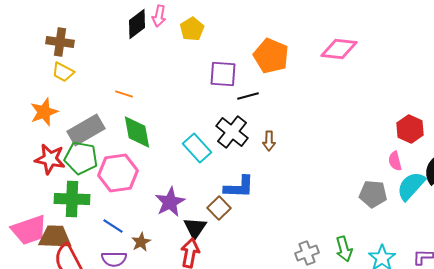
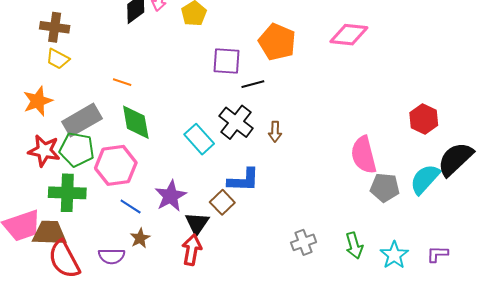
pink semicircle: (395, 161) -> (364, 155), moved, size x1.8
blue line: (113, 226) -> (131, 207), moved
gray cross: (307, 253) -> (304, 242), moved

